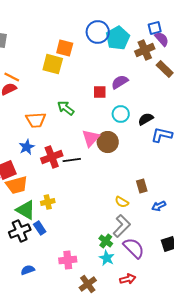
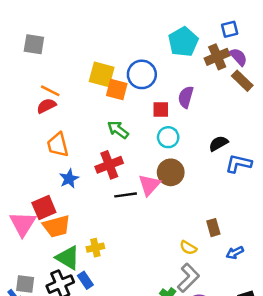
blue circle: (98, 32) -> (142, 74), moved
purple semicircle: (162, 39) -> (238, 57), moved
orange square: (65, 48) -> (117, 89), moved
purple semicircle: (120, 82) -> (186, 97), turned -42
cyan circle: (121, 114) -> (168, 137), moved
orange trapezoid: (36, 120) -> (58, 145), moved, turned 80
pink triangle: (91, 138) -> (149, 185), moved
red cross: (52, 157) -> (109, 165), moved

